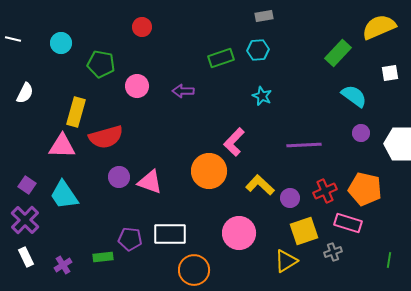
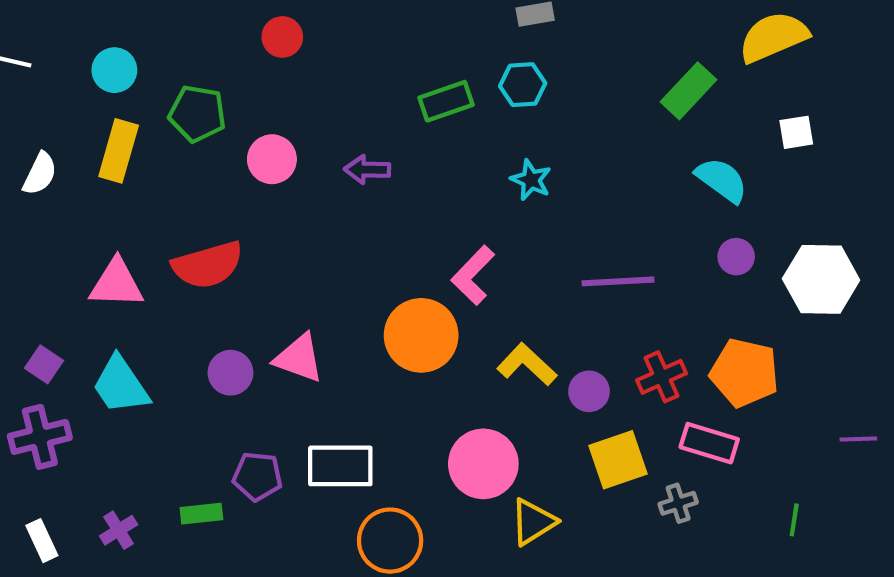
yellow rectangle: (76, 112) -> (119, 151), moved
purple circle: (119, 177) -> (230, 373), moved
purple cross: (25, 220) -> (40, 437), turned 32
white rectangle: (26, 257) -> (42, 541), moved
yellow triangle: (286, 261) -> (533, 522), moved

